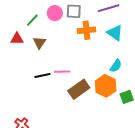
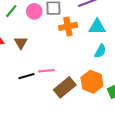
green line: (32, 20) -> (11, 11), moved
cyan triangle: (115, 33) -> (97, 27), turned -30
cyan semicircle: (116, 66) -> (100, 51), moved

